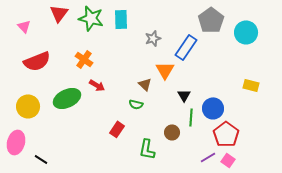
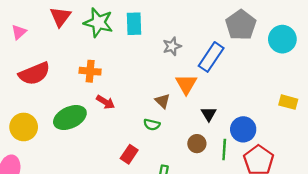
pink triangle: (24, 26) -> (19, 32), turned 32
orange cross: (84, 59) -> (90, 71), turned -30
green line: (191, 117) -> (224, 150), moved
brown circle: (172, 132) -> (197, 144), moved

